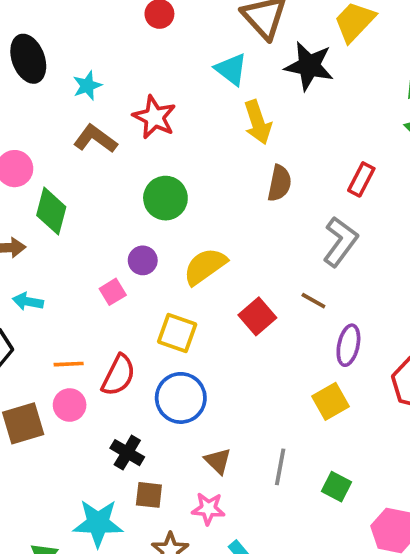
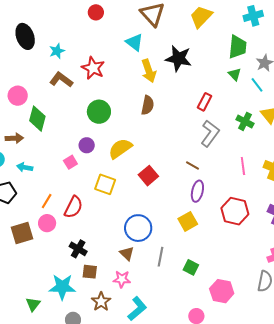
black star: (309, 66) -> (179, 58), moved
brown semicircle: (280, 183) -> (148, 105), moved
gray L-shape: (340, 242) -> (210, 133), moved
brown line: (313, 301) -> (193, 166), moved
orange line: (69, 364) -> (47, 201), turned -56
blue circle: (181, 398) -> (138, 228), moved

